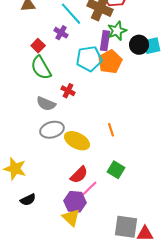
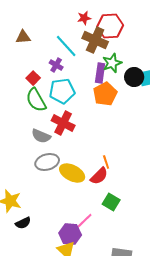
cyan pentagon: (89, 59) -> (62, 91), moved
red cross: (68, 91) -> (63, 123), size x1.6
red semicircle: (79, 175) -> (99, 176), moved
black semicircle: (28, 200) -> (23, 223), moved

